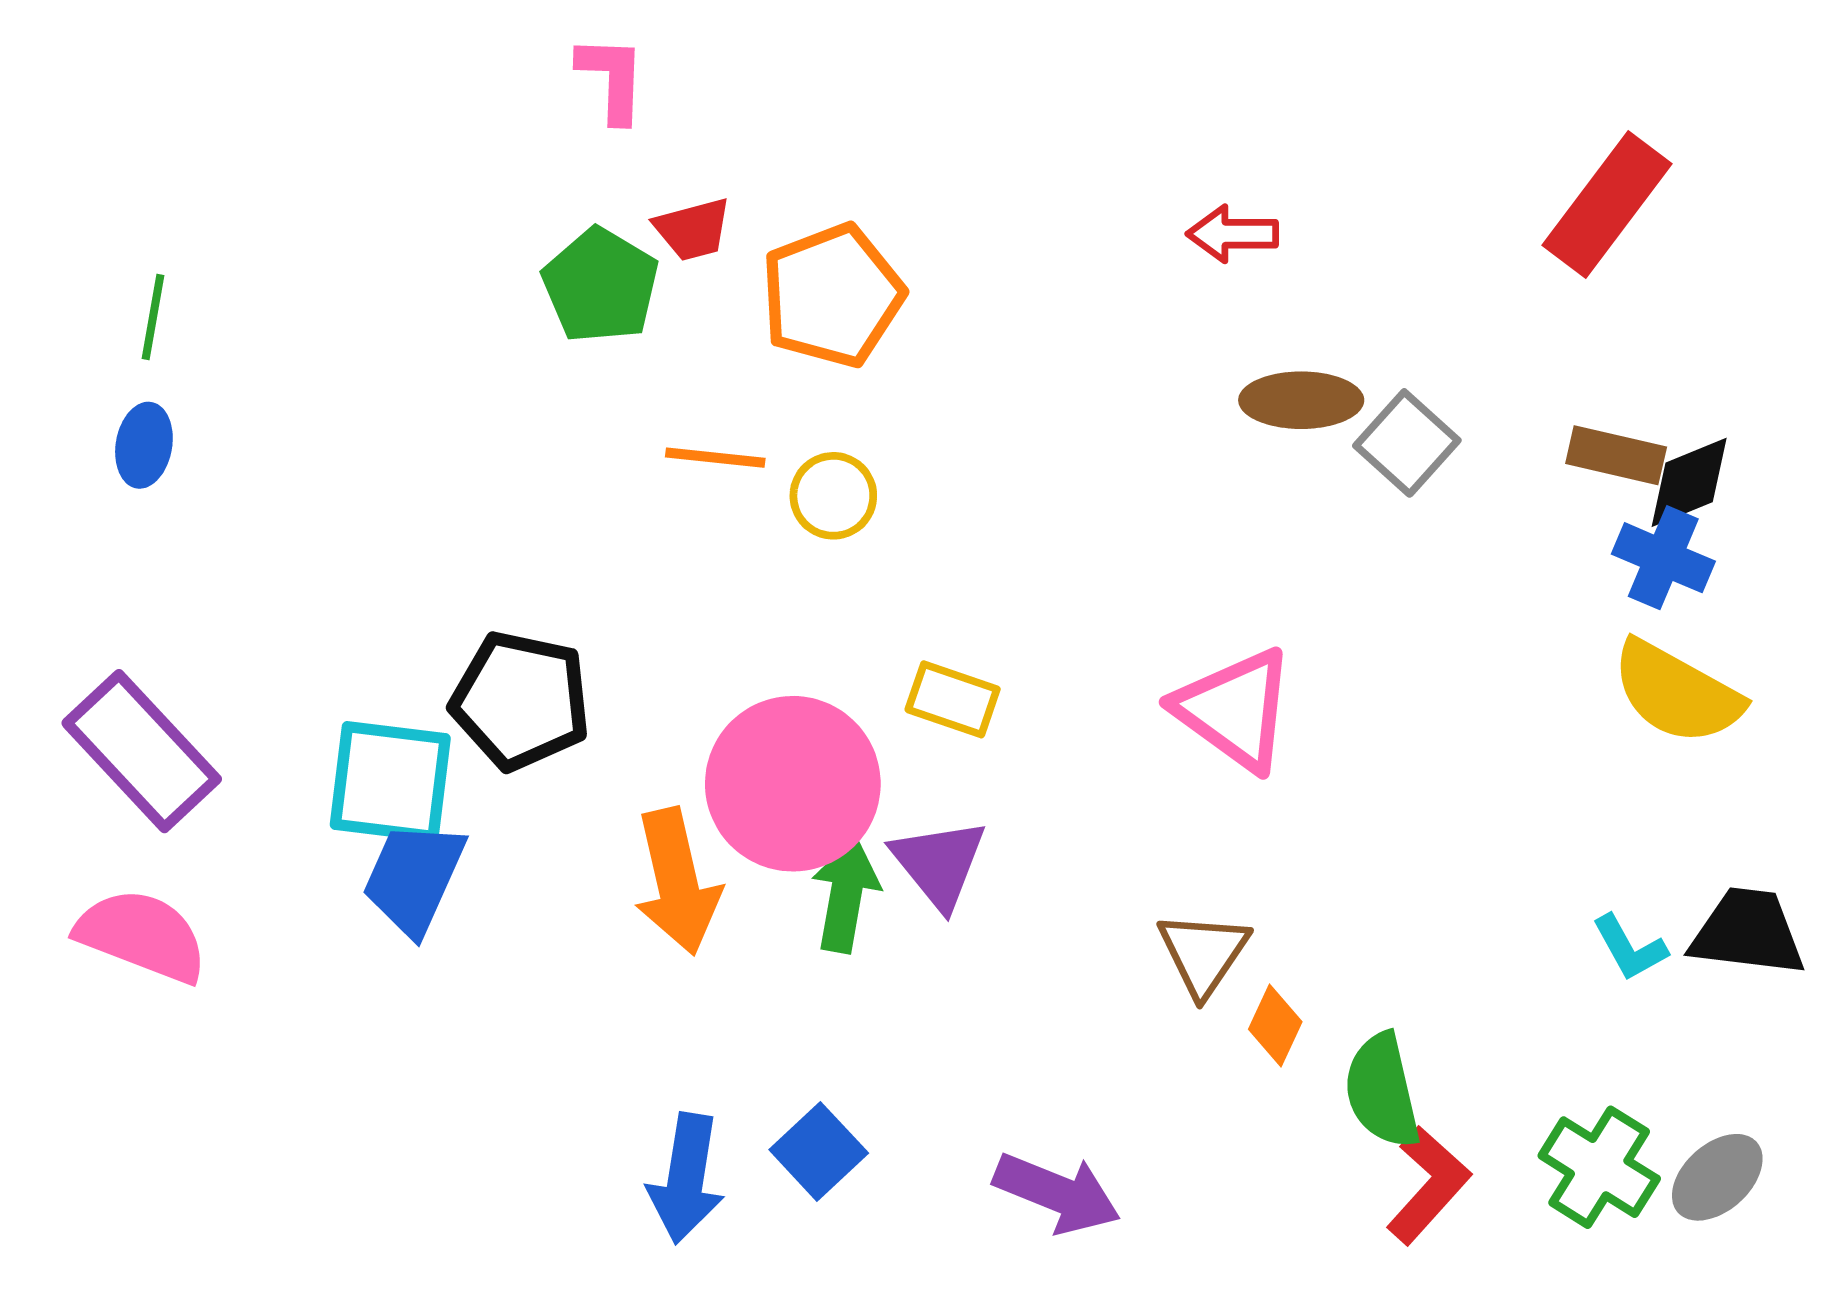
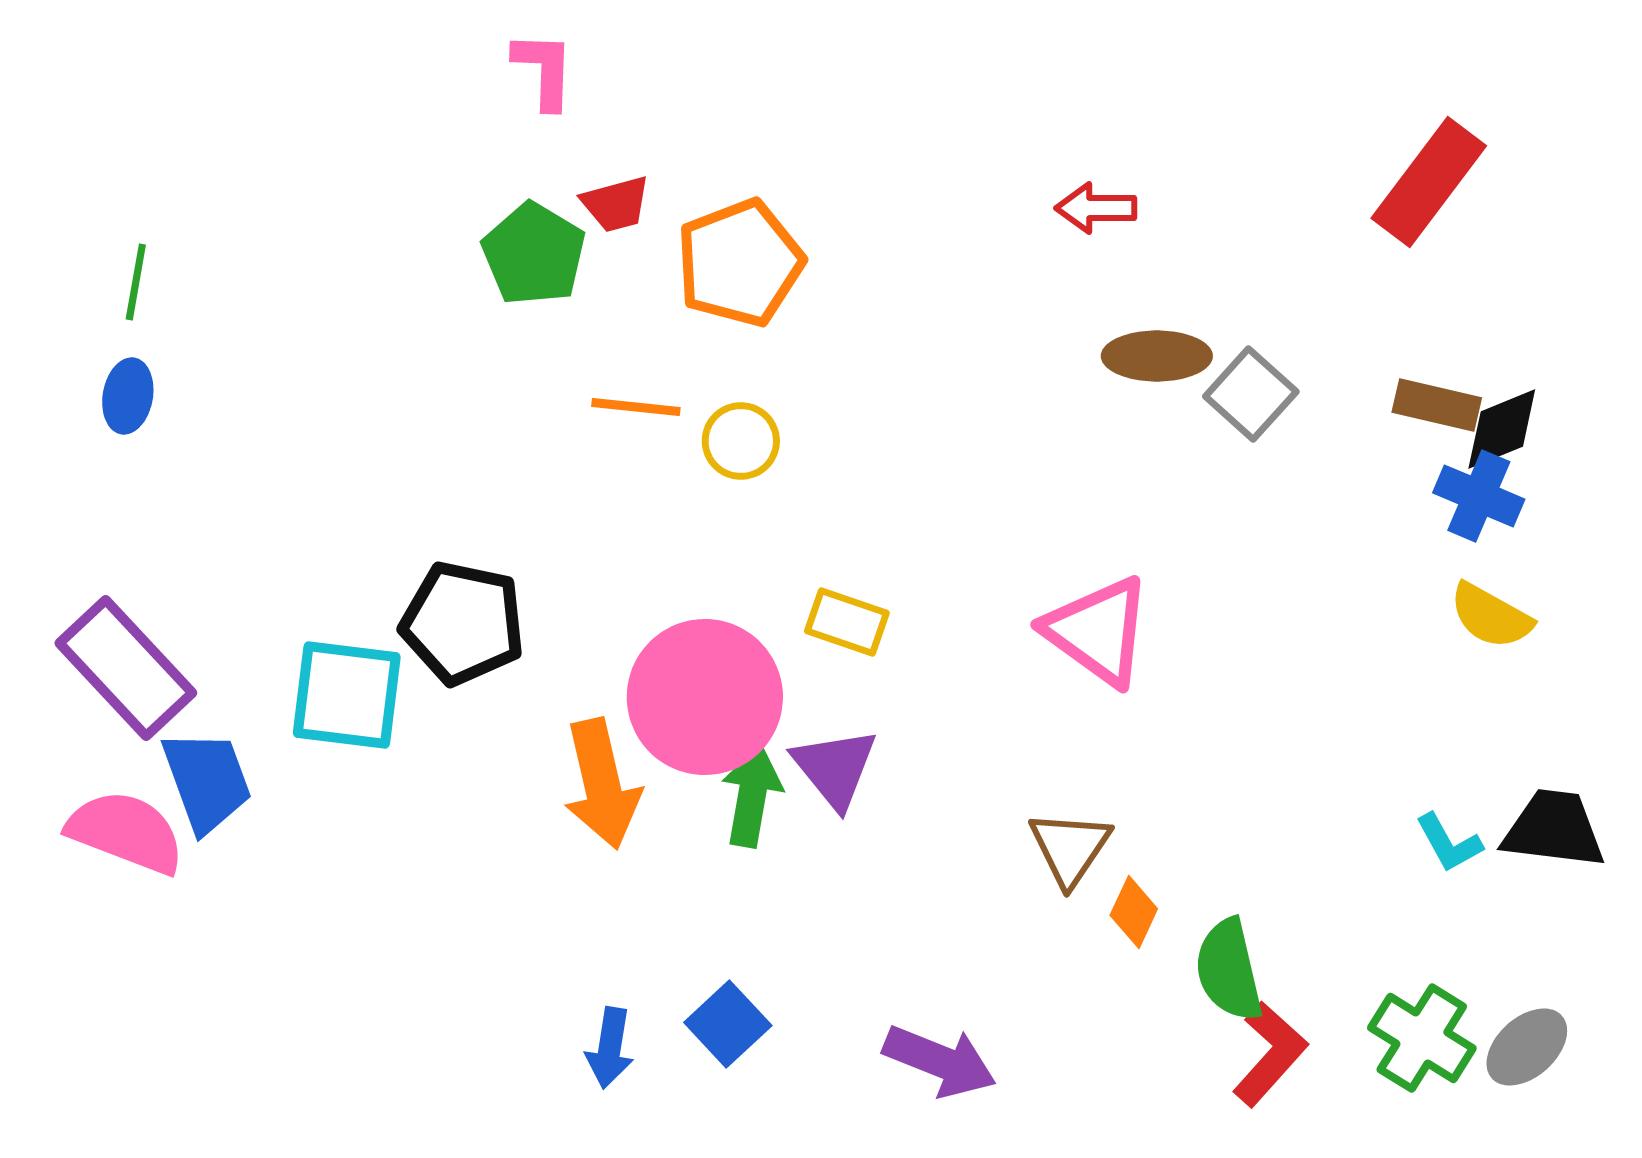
yellow semicircle: (1677, 693) -> (1491, 616), size x0.7
blue trapezoid: (414, 878) -> (207, 781), moved, turned 136
blue arrow: (686, 1178) -> (610, 1048), size x0.7

